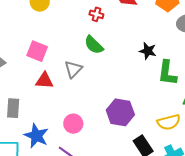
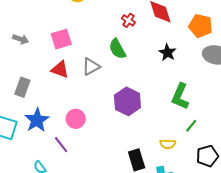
pink square: (37, 51) -> (61, 39), turned 35
black star: (148, 51) -> (167, 53), moved
purple hexagon: (120, 112) -> (127, 101), moved
yellow semicircle: (169, 122) -> (168, 144), size x0.7

